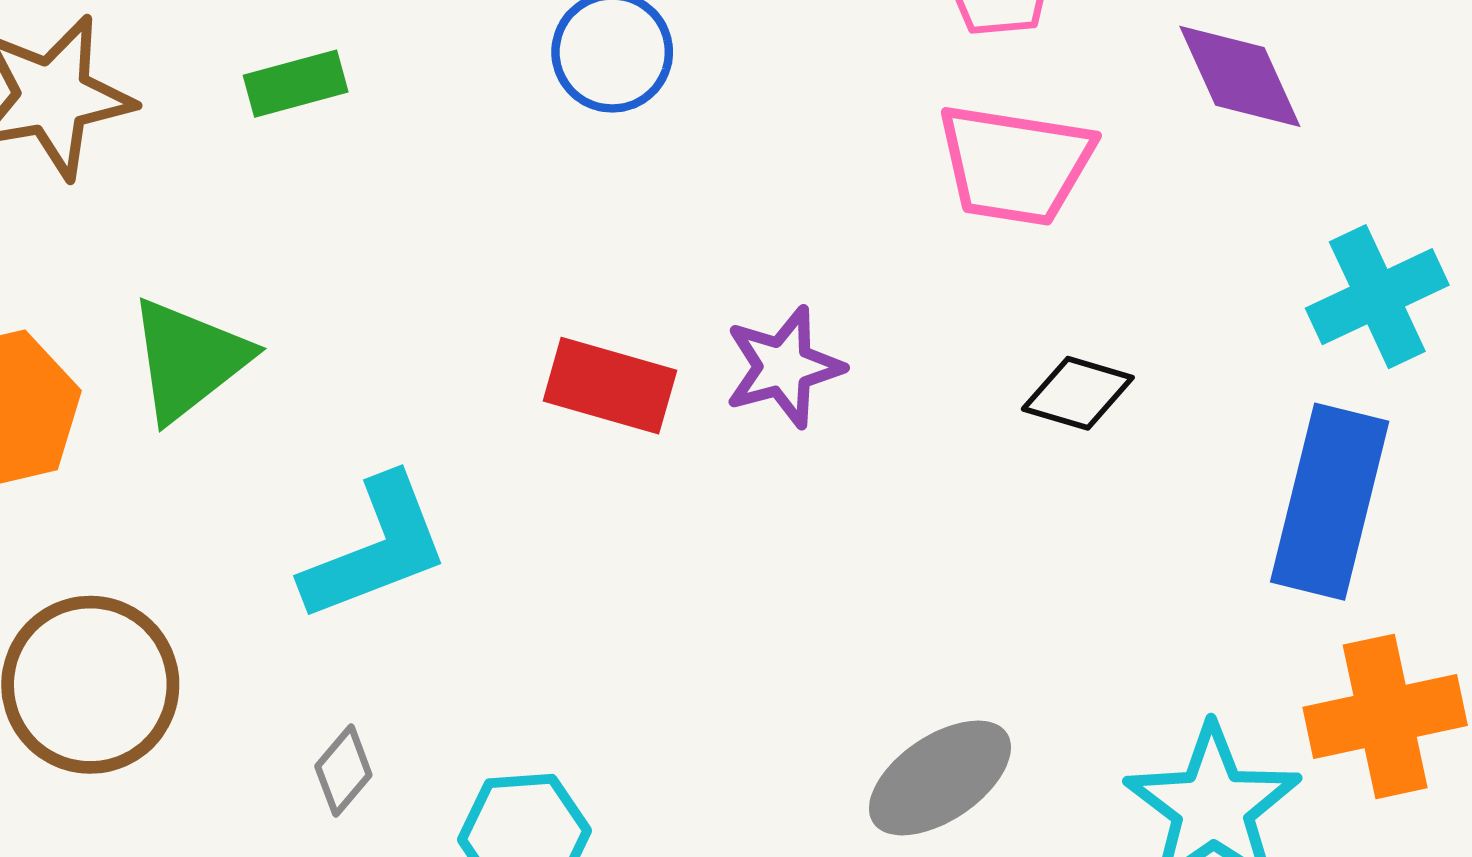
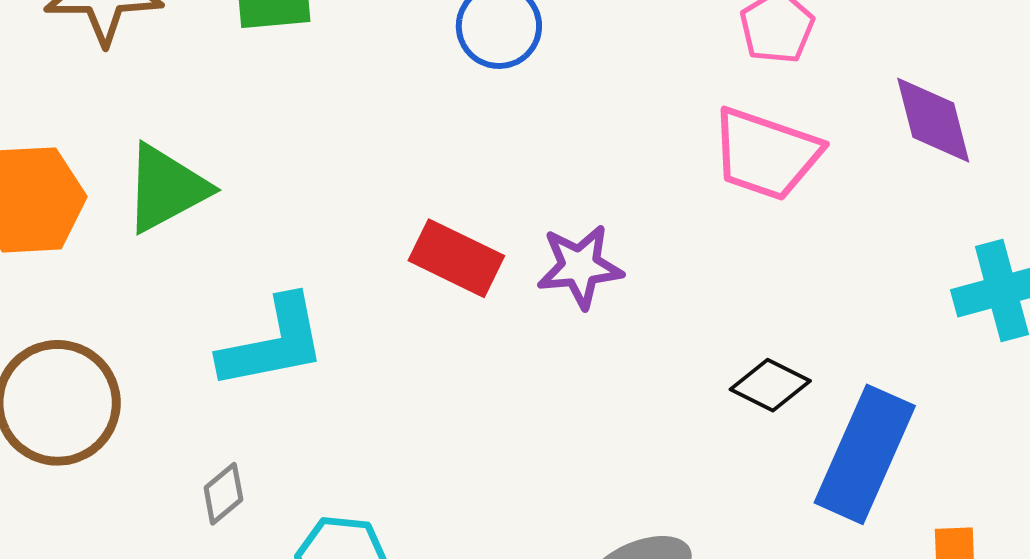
black diamond: (1078, 393) -> (770, 385), moved
blue rectangle: (1330, 502) -> (865, 454), moved

